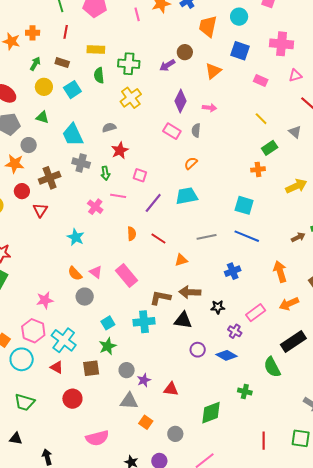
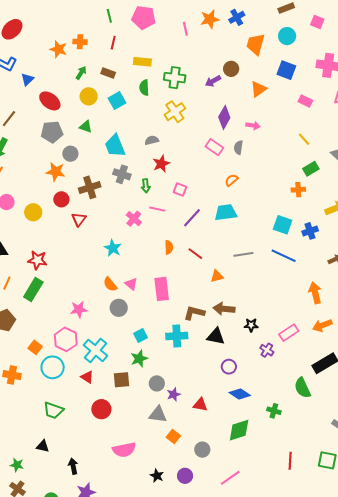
blue cross: (233, 271) -> (310, 231), moved
pink rectangle: (126, 275) -> (162, 289), turned 30
blue diamond: (226, 355) -> (240, 394), moved

